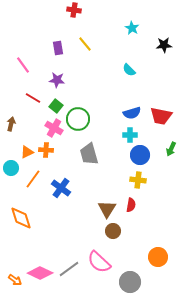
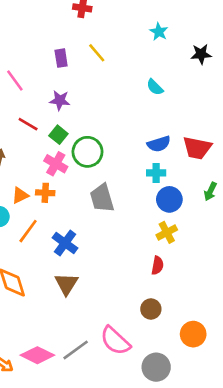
yellow cross: (138, 180) -> (167, 232), turned -35
brown triangle: (107, 209) -> (66, 284), moved
brown circle: (113, 231) -> (151, 309), moved

